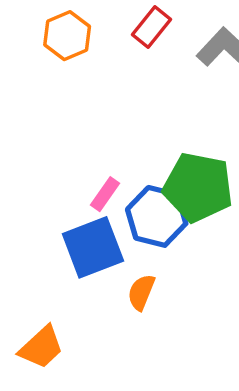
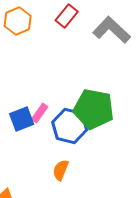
blue square: (93, 247) -> (22, 119), moved, size x0.7

